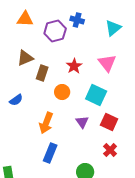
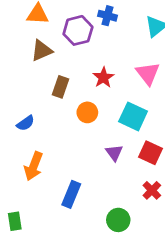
brown triangle: (25, 58) -> (42, 51), moved
orange arrow: (46, 123) -> (34, 166), moved

